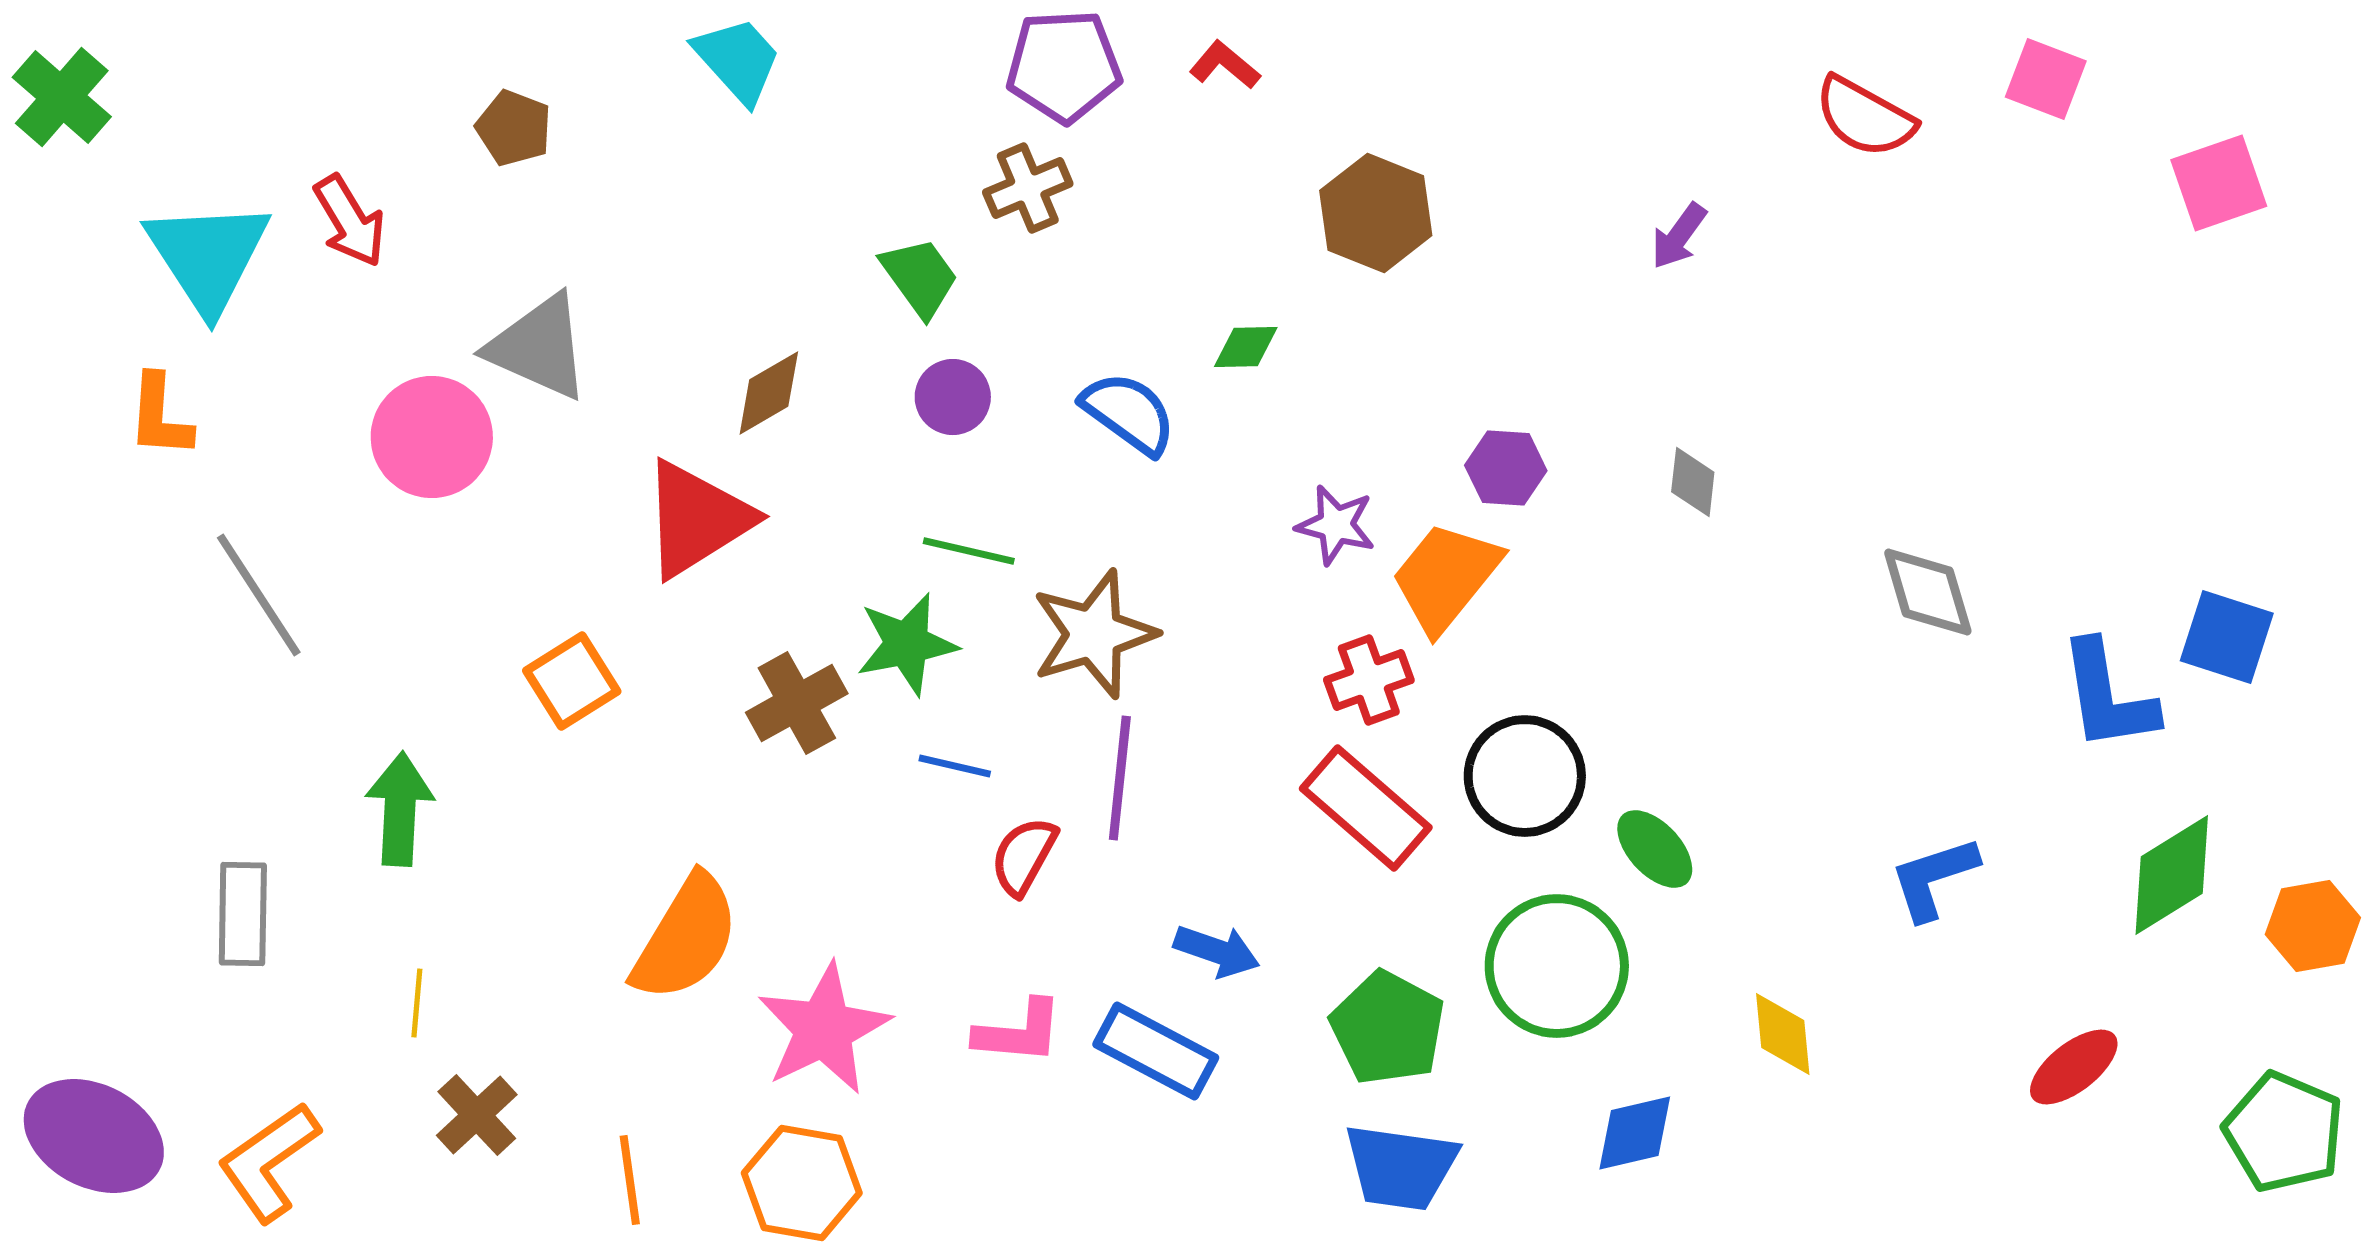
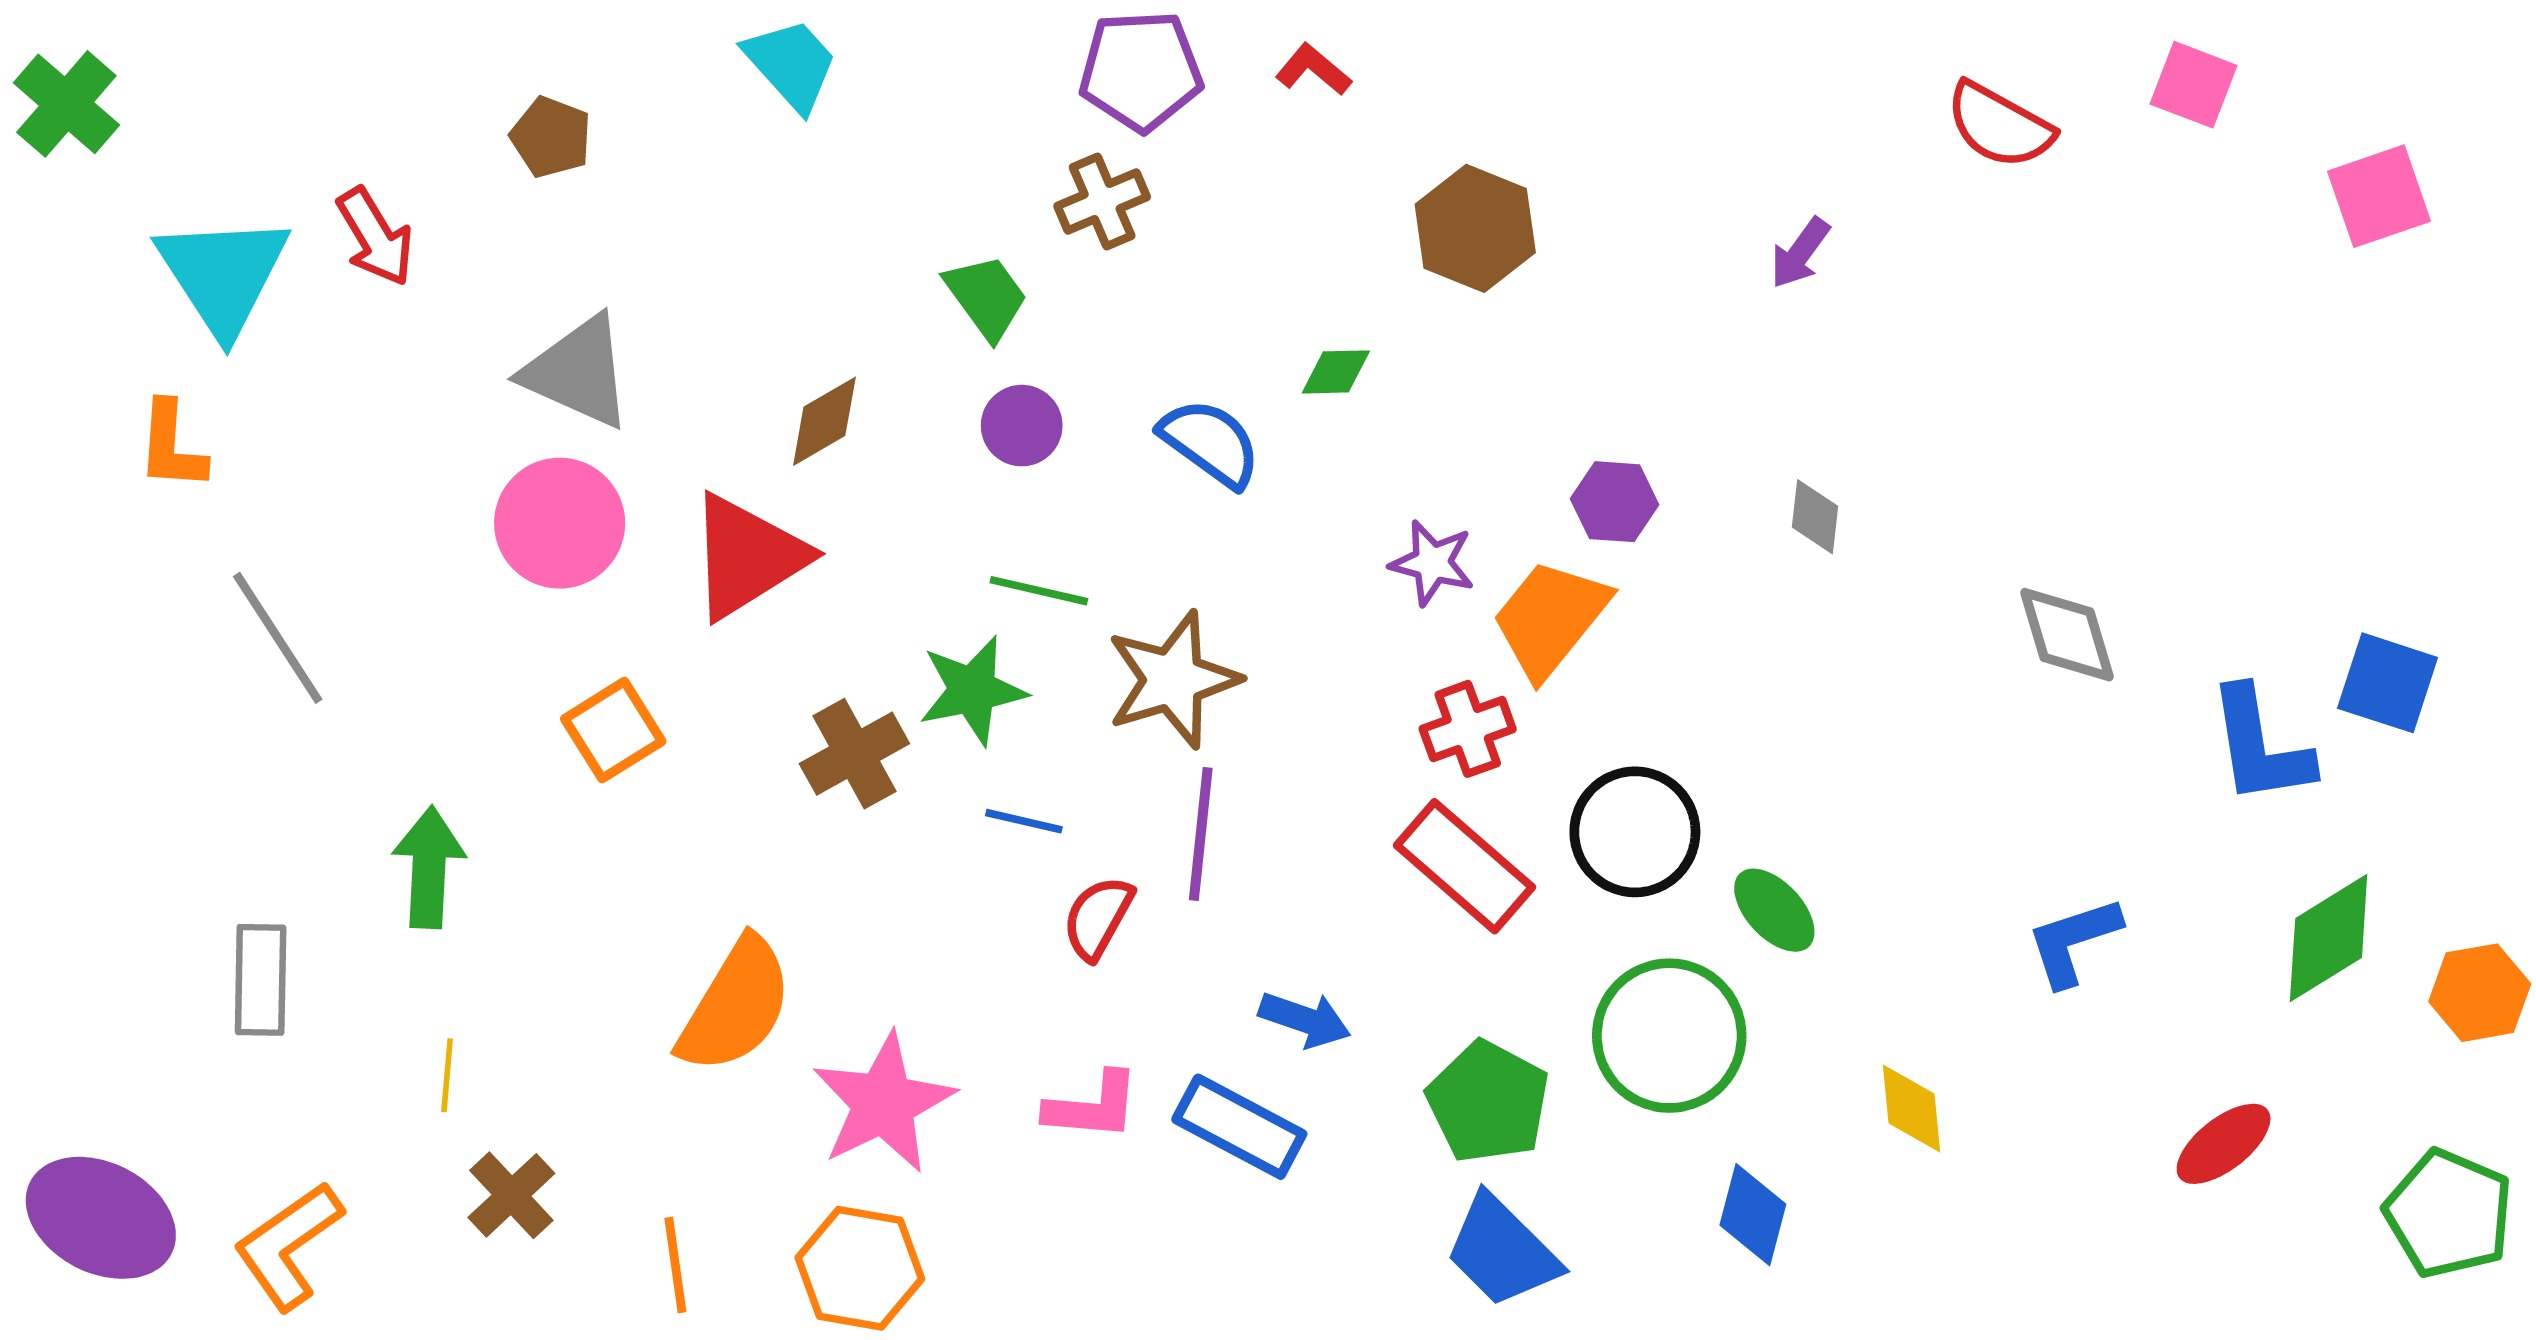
pink circle: (432, 437) -> (560, 523), moved
blue diamond: (1635, 1133) -> (1753, 1215), turned -62
blue trapezoid: (1401, 1167) -> (1502, 1251), turned 37

